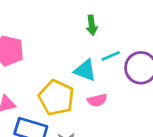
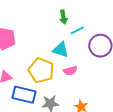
cyan line: (111, 56) -> (77, 30), moved

